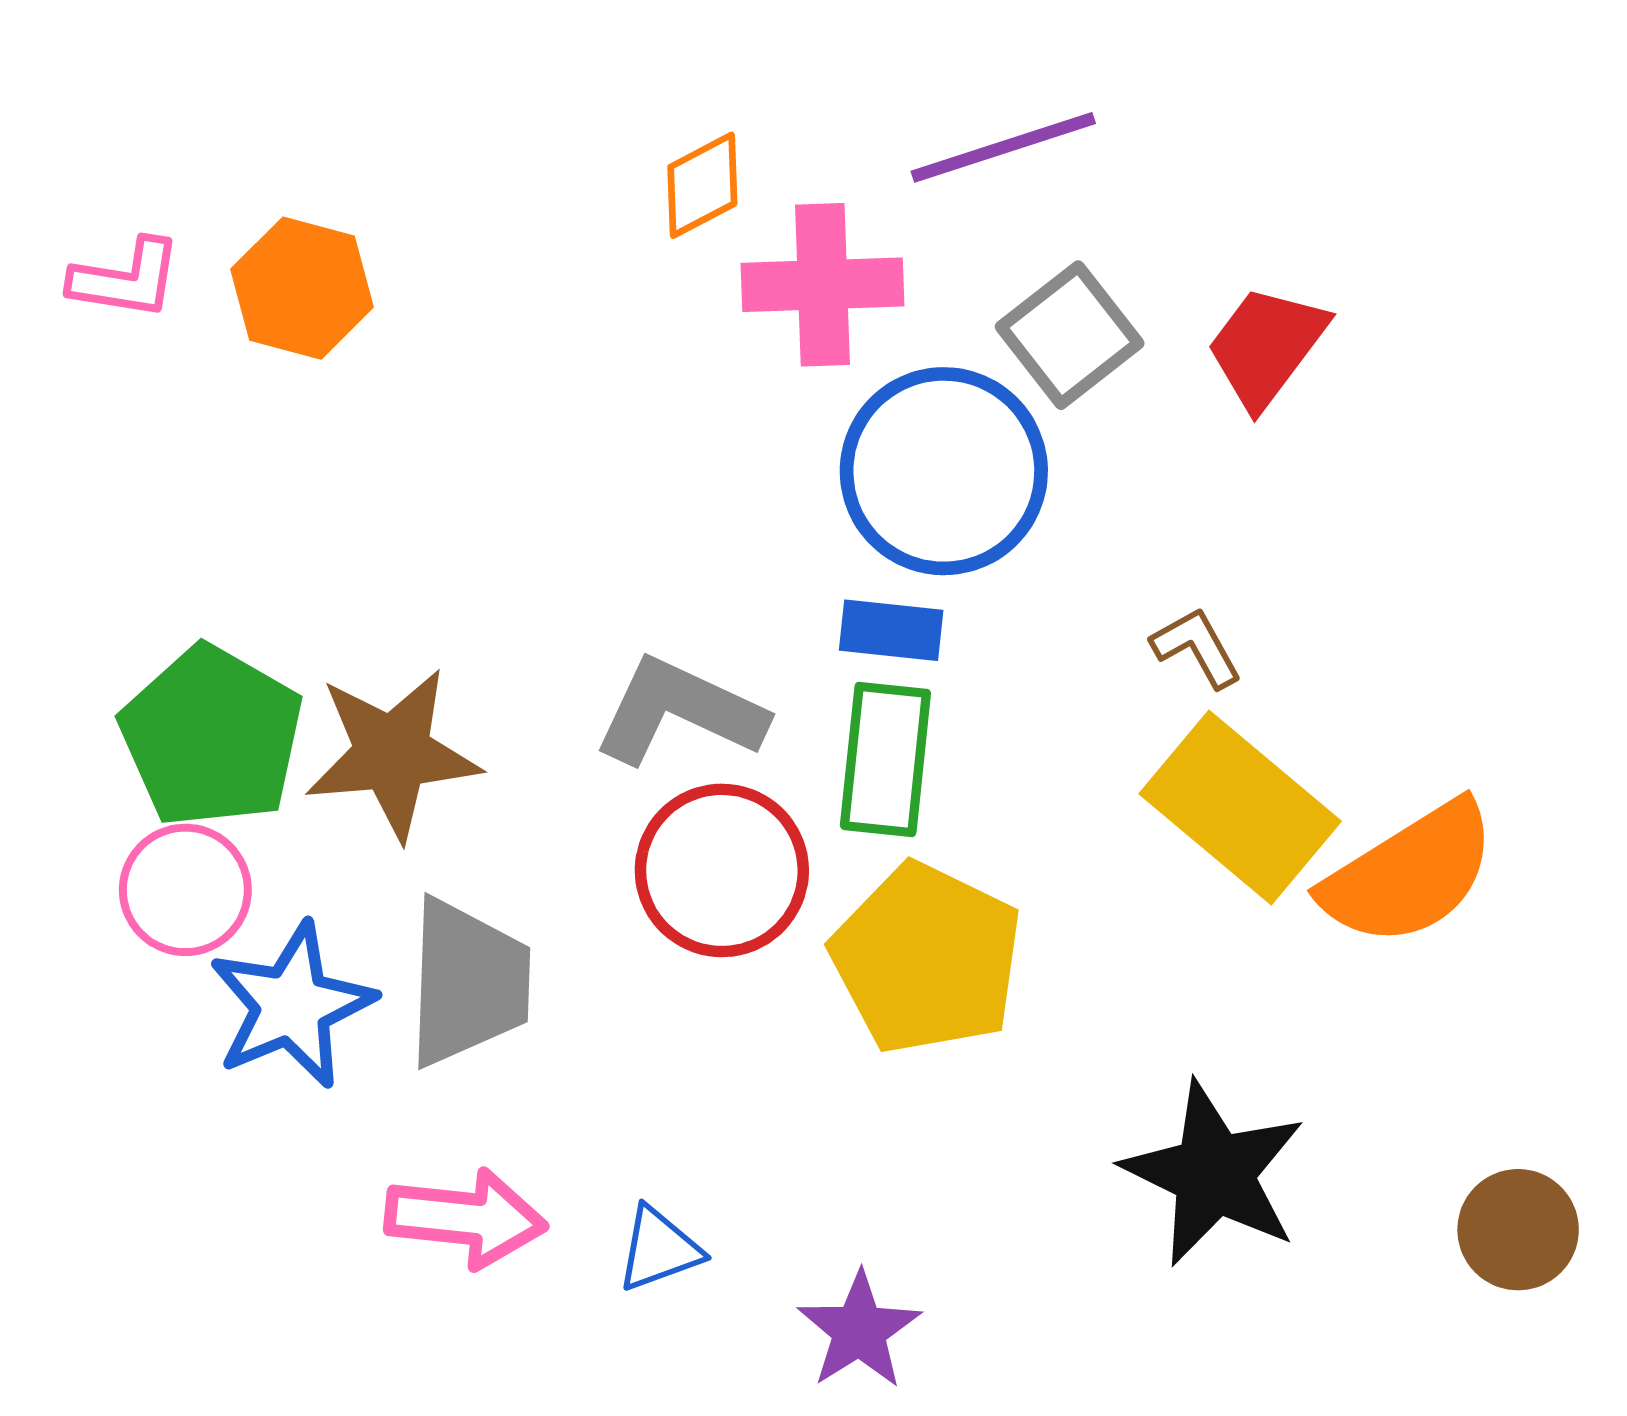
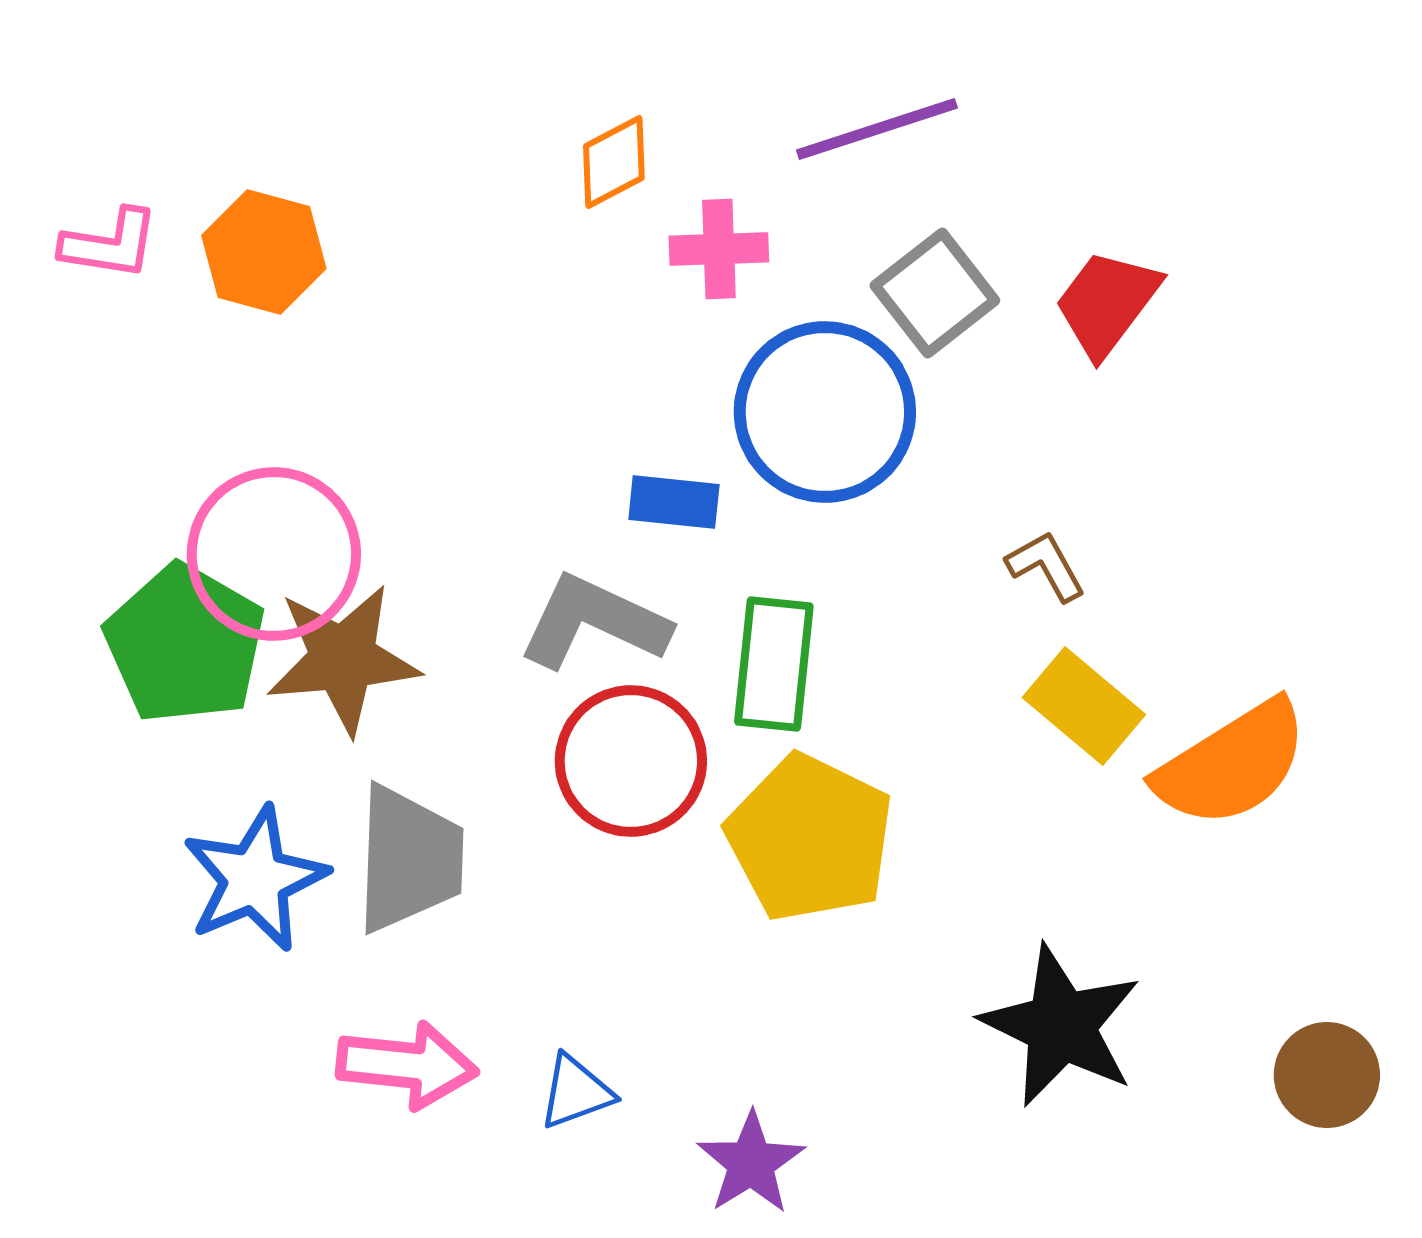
pink cross: (823, 285) -> (719, 249), size x0.7
blue rectangle: (891, 630) -> (674, 502), moved
yellow rectangle: (1240, 808) -> (1084, 706), size x0.7
pink circle: (185, 890) -> (274, 554), moved, size x1.5

